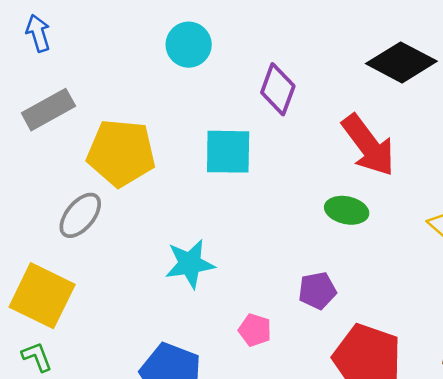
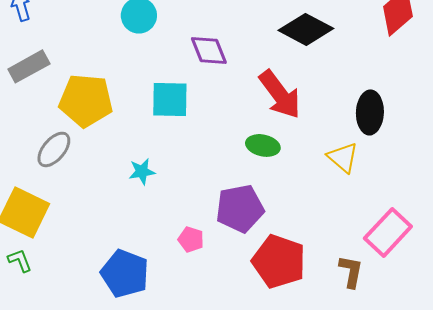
purple diamond: (278, 89) -> (209, 50), turned -42
cyan star: (190, 264) -> (142, 171), moved, size x0.7
purple pentagon: (317, 291) -> (240, 208), size x1.6

